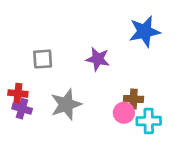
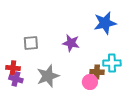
cyan cross: (149, 121) -> (112, 63), moved

